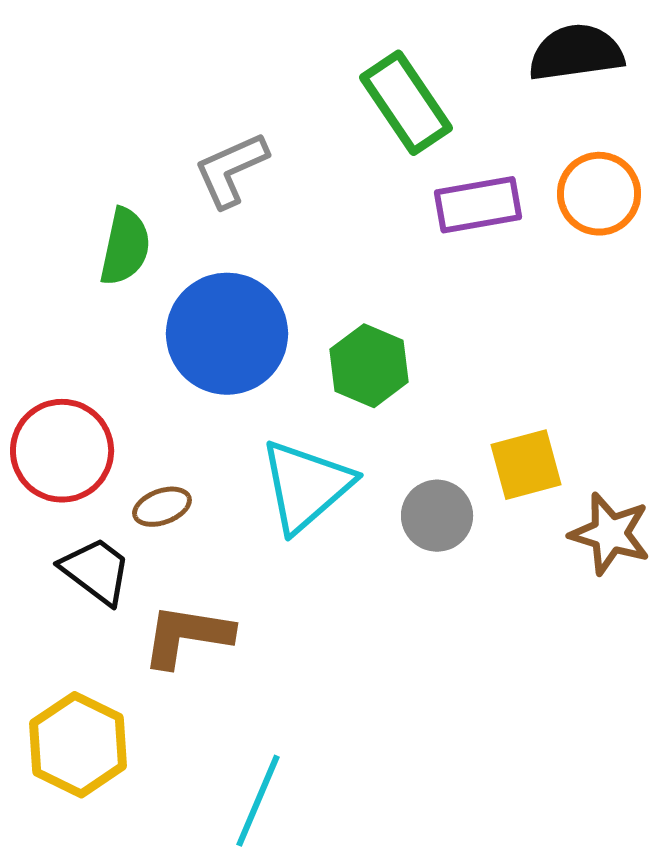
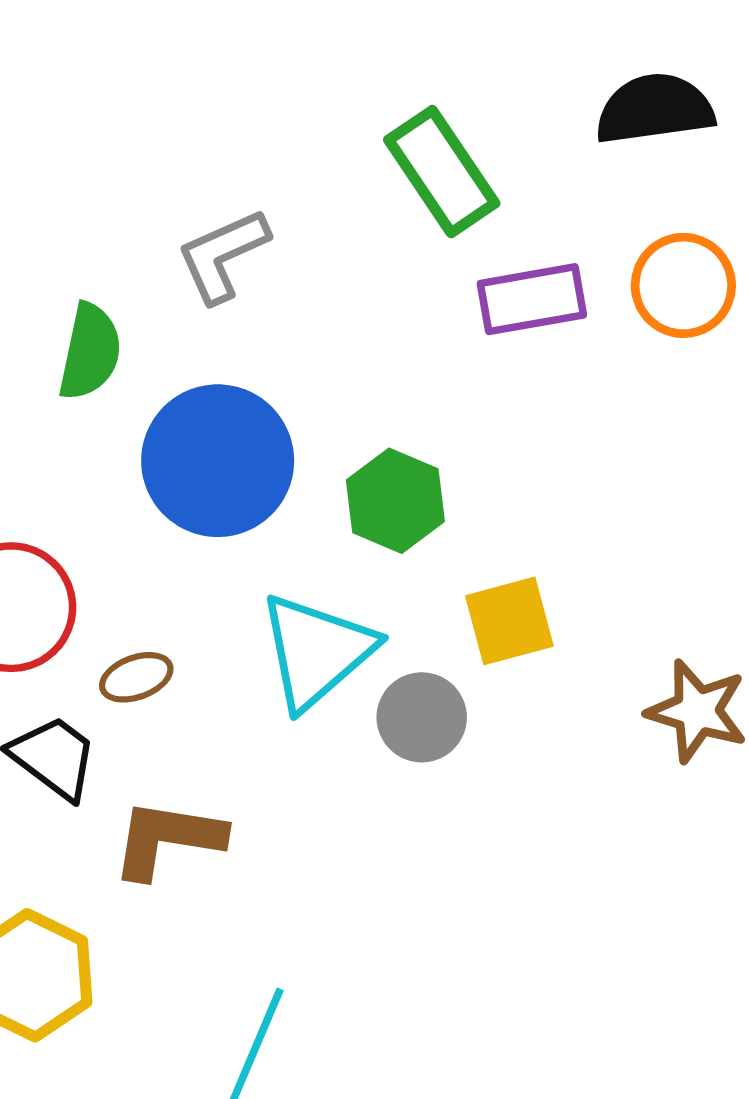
yellow square: (526, 465) -> (509, 621), moved
gray circle: (437, 516) -> (422, 717), moved

